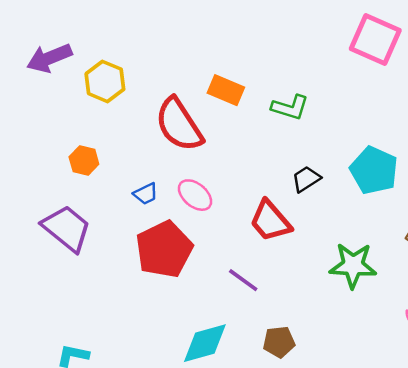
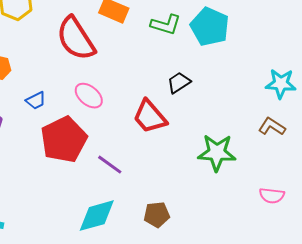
cyan pentagon: (374, 170) -> (210, 27), moved
blue trapezoid: (146, 194) -> (36, 101), moved
purple line: (243, 280) -> (110, 165), moved

